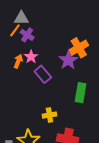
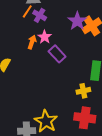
purple star: (68, 60) -> (77, 21), moved
yellow cross: (49, 115) -> (83, 91), moved

